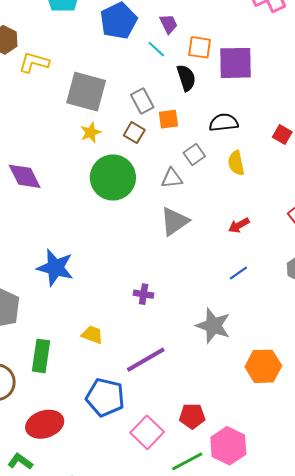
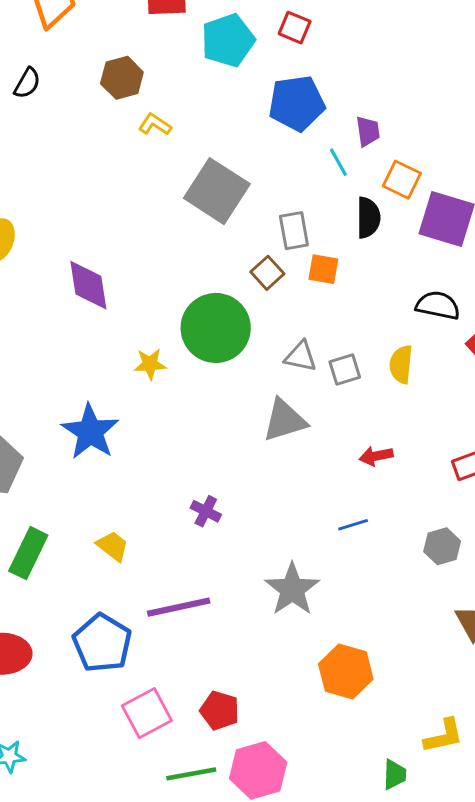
yellow L-shape: (34, 62) -> (155, 124), size x0.7
black semicircle: (224, 122) -> (438, 305), moved
yellow star: (91, 132) -> (150, 364), moved
gray square: (194, 154) -> (345, 369), moved

